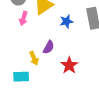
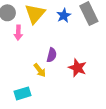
blue star: (66, 21) -> (64, 16), moved
cyan rectangle: (21, 77) -> (22, 93), moved

